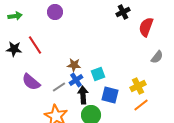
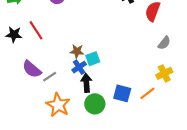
cyan square: (98, 74) -> (93, 59), moved
yellow cross: (138, 86) -> (164, 73), moved
gray line: (59, 87) -> (50, 77), moved
blue square: (110, 95) -> (122, 93), moved

